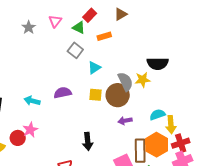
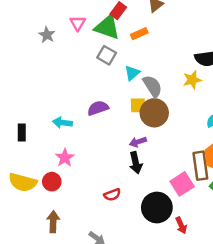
green triangle: (79, 28) -> (107, 27), size x1.6
gray semicircle: (125, 82) -> (152, 86), moved
brown circle: (118, 95) -> (154, 113), moved
purple arrow: (125, 121) -> (138, 142), moved
red circle: (18, 138) -> (52, 182), moved

